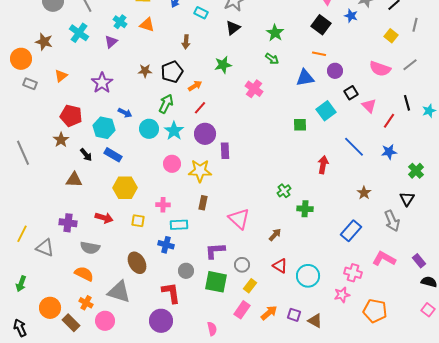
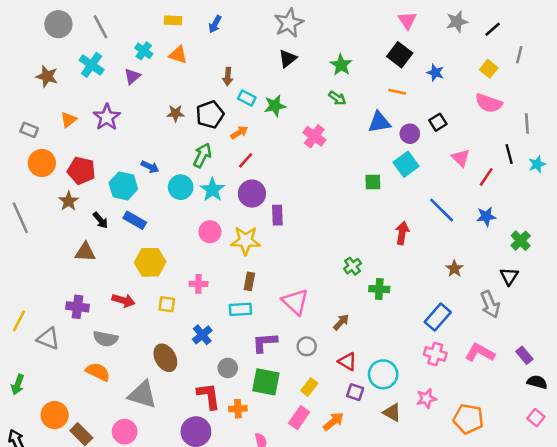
cyan rectangle: (201, 13) -> (247, 98), moved
blue star: (351, 16) -> (435, 73), moved
orange circle: (21, 59) -> (42, 163), moved
gray line: (410, 65) -> (527, 124), moved, turned -56
pink semicircle: (380, 69) -> (489, 103), moved
purple circle: (335, 71) -> (410, 134), moved
purple star: (102, 83) -> (107, 117), moved
black square: (351, 93) -> (438, 122), moved
cyan rectangle: (179, 225) -> (240, 309), moved
blue cross: (166, 245) -> (202, 335), turned 35
gray circle: (242, 265) -> (307, 346), moved
pink cross: (353, 273) -> (435, 354), moved
orange cross: (86, 303) -> (238, 409), moved, turned -32
purple square: (294, 315) -> (355, 392), moved
brown triangle: (315, 321) -> (392, 413), moved

